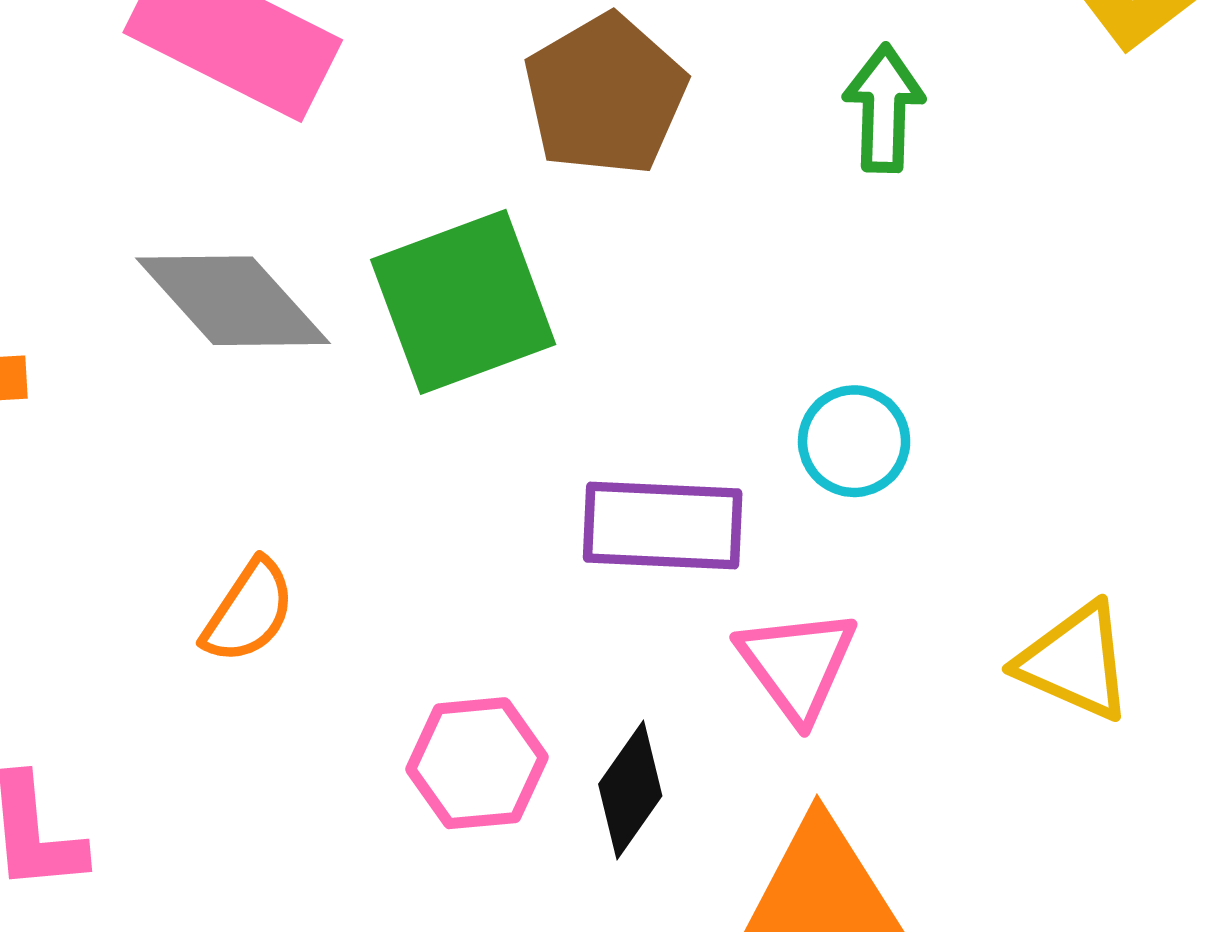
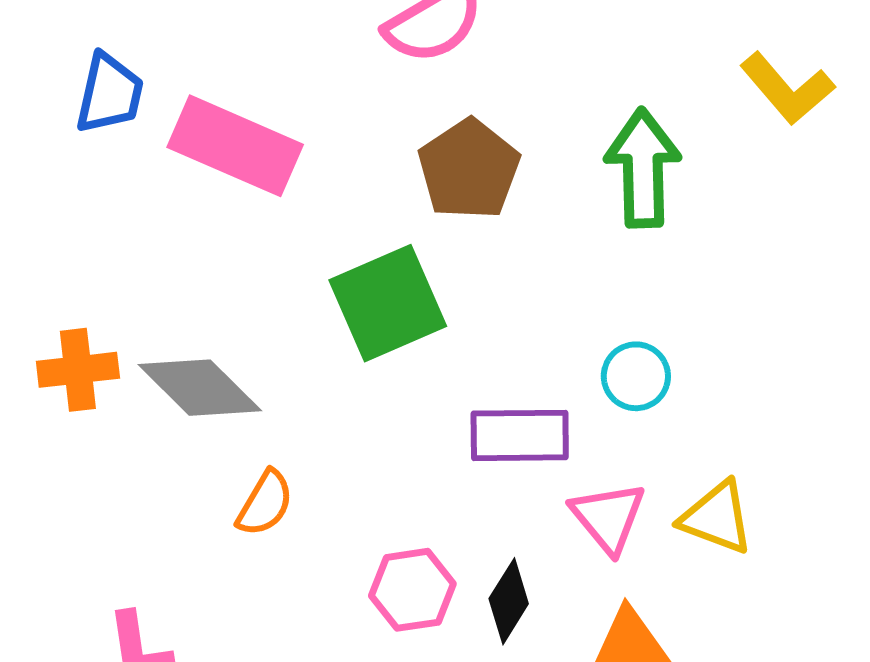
green arrow: (884, 108) -> (643, 168), size x1.5
gray diamond: (233, 301) -> (200, 388), moved
yellow triangle: (1075, 662) -> (717, 518), moved

